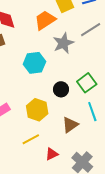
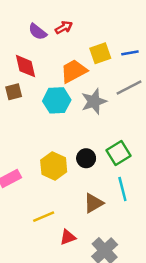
cyan hexagon: (34, 63) -> (57, 100), moved
yellow hexagon: (37, 110) -> (54, 166), moved

